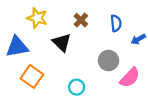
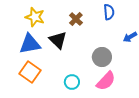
blue semicircle: (116, 23) -> (109, 12), moved
blue triangle: (17, 47) -> (30, 44), moved
pink semicircle: (130, 78) -> (106, 81), moved

